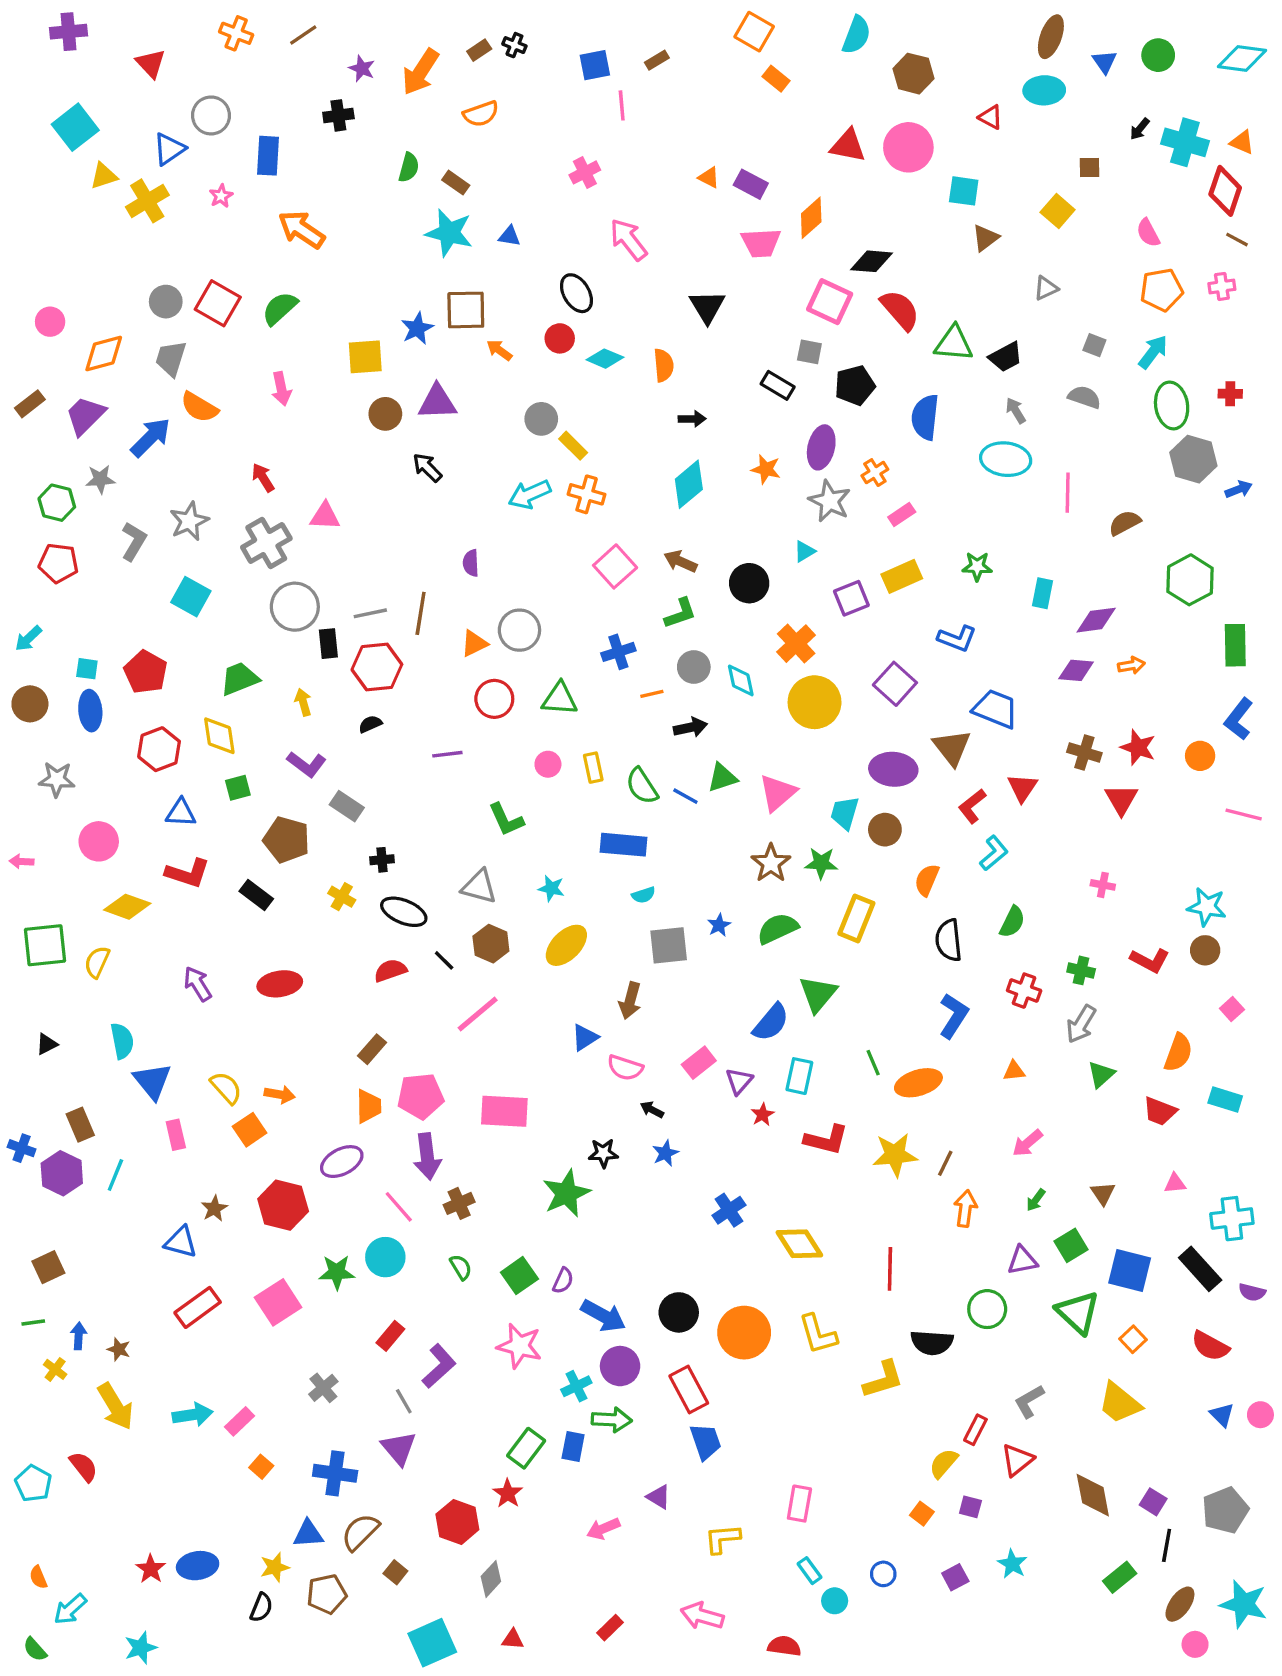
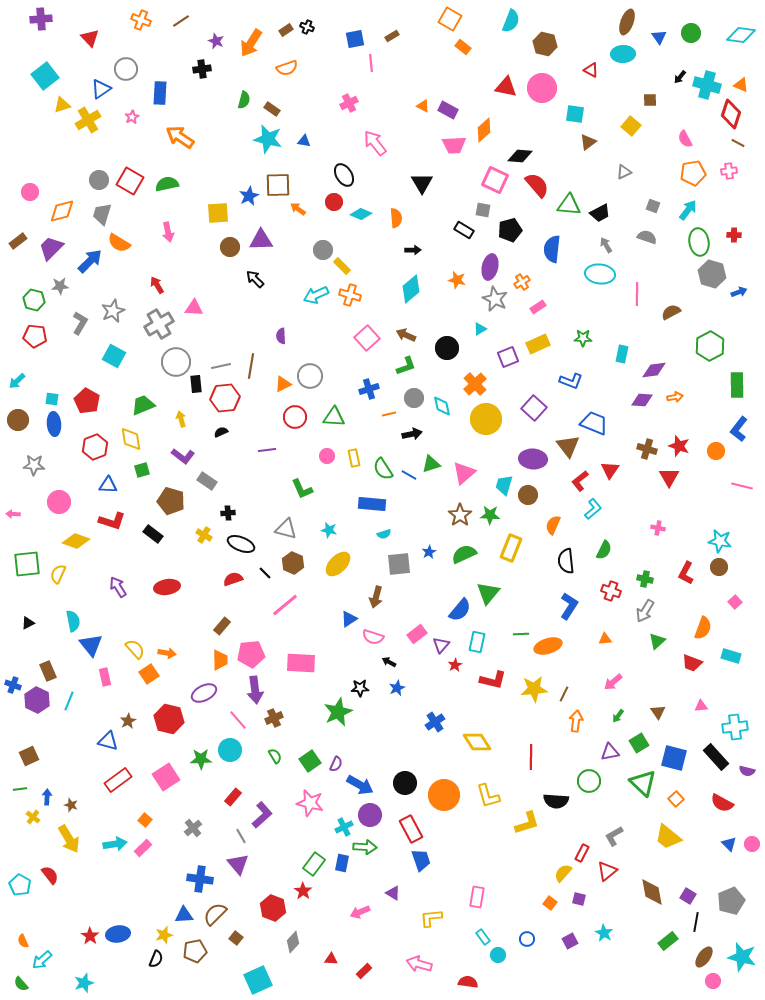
green semicircle: (280, 308) -> (167, 184), turned 30
red L-shape: (1150, 960) -> (686, 573), turned 90
green line: (873, 1063) -> (521, 634), turned -70
orange square: (261, 1467) -> (145, 820), moved
red triangle: (513, 1639) -> (331, 959), moved

